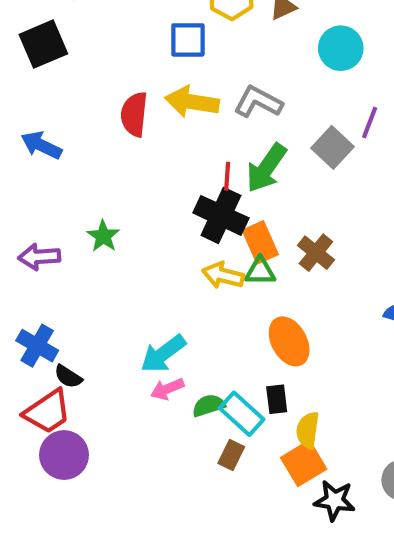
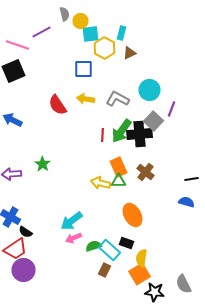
cyan circle: (341, 48) -> (150, 90), moved
yellow arrow: (192, 102) -> (86, 99), size x0.7
red semicircle: (134, 114) -> (58, 105), turned -40
black cross: (221, 215) -> (140, 134), moved, turned -30
black rectangle: (277, 399) -> (126, 243), turned -64

